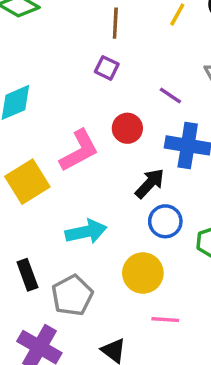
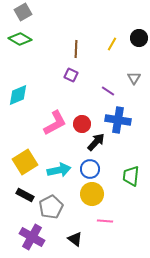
red circle: (127, 128) -> (82, 124), moved
yellow square: (27, 182) -> (25, 162), moved
blue circle: (165, 221) -> (90, 169), moved
black rectangle: (27, 275) -> (25, 195), turned -42

